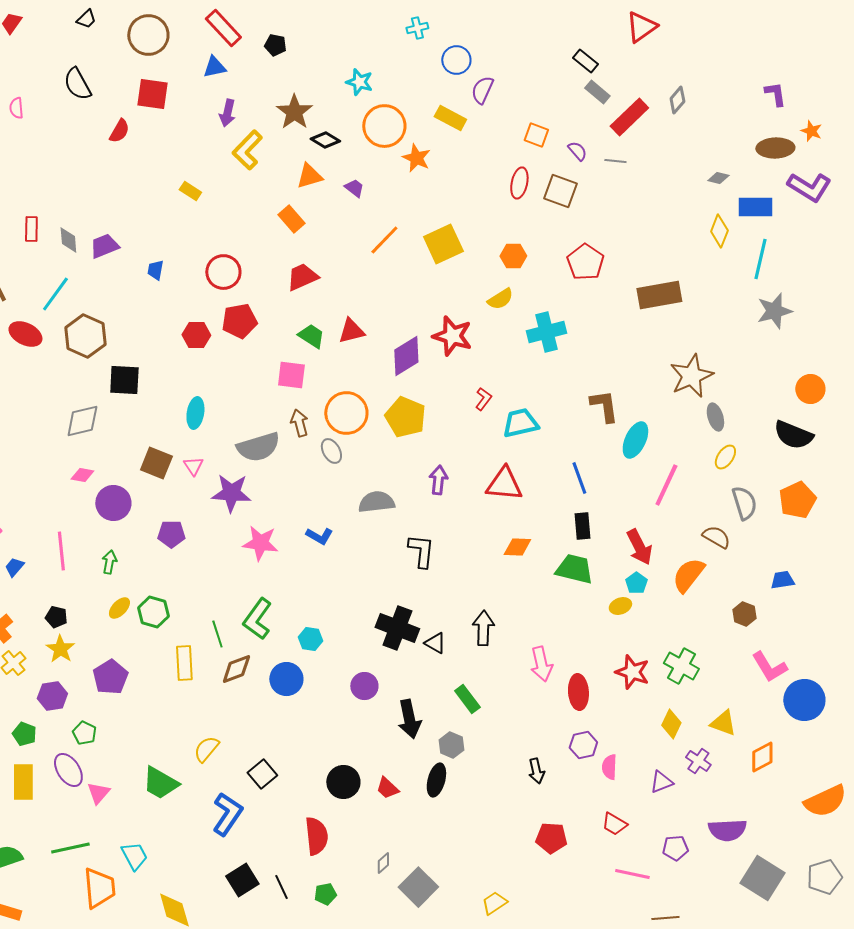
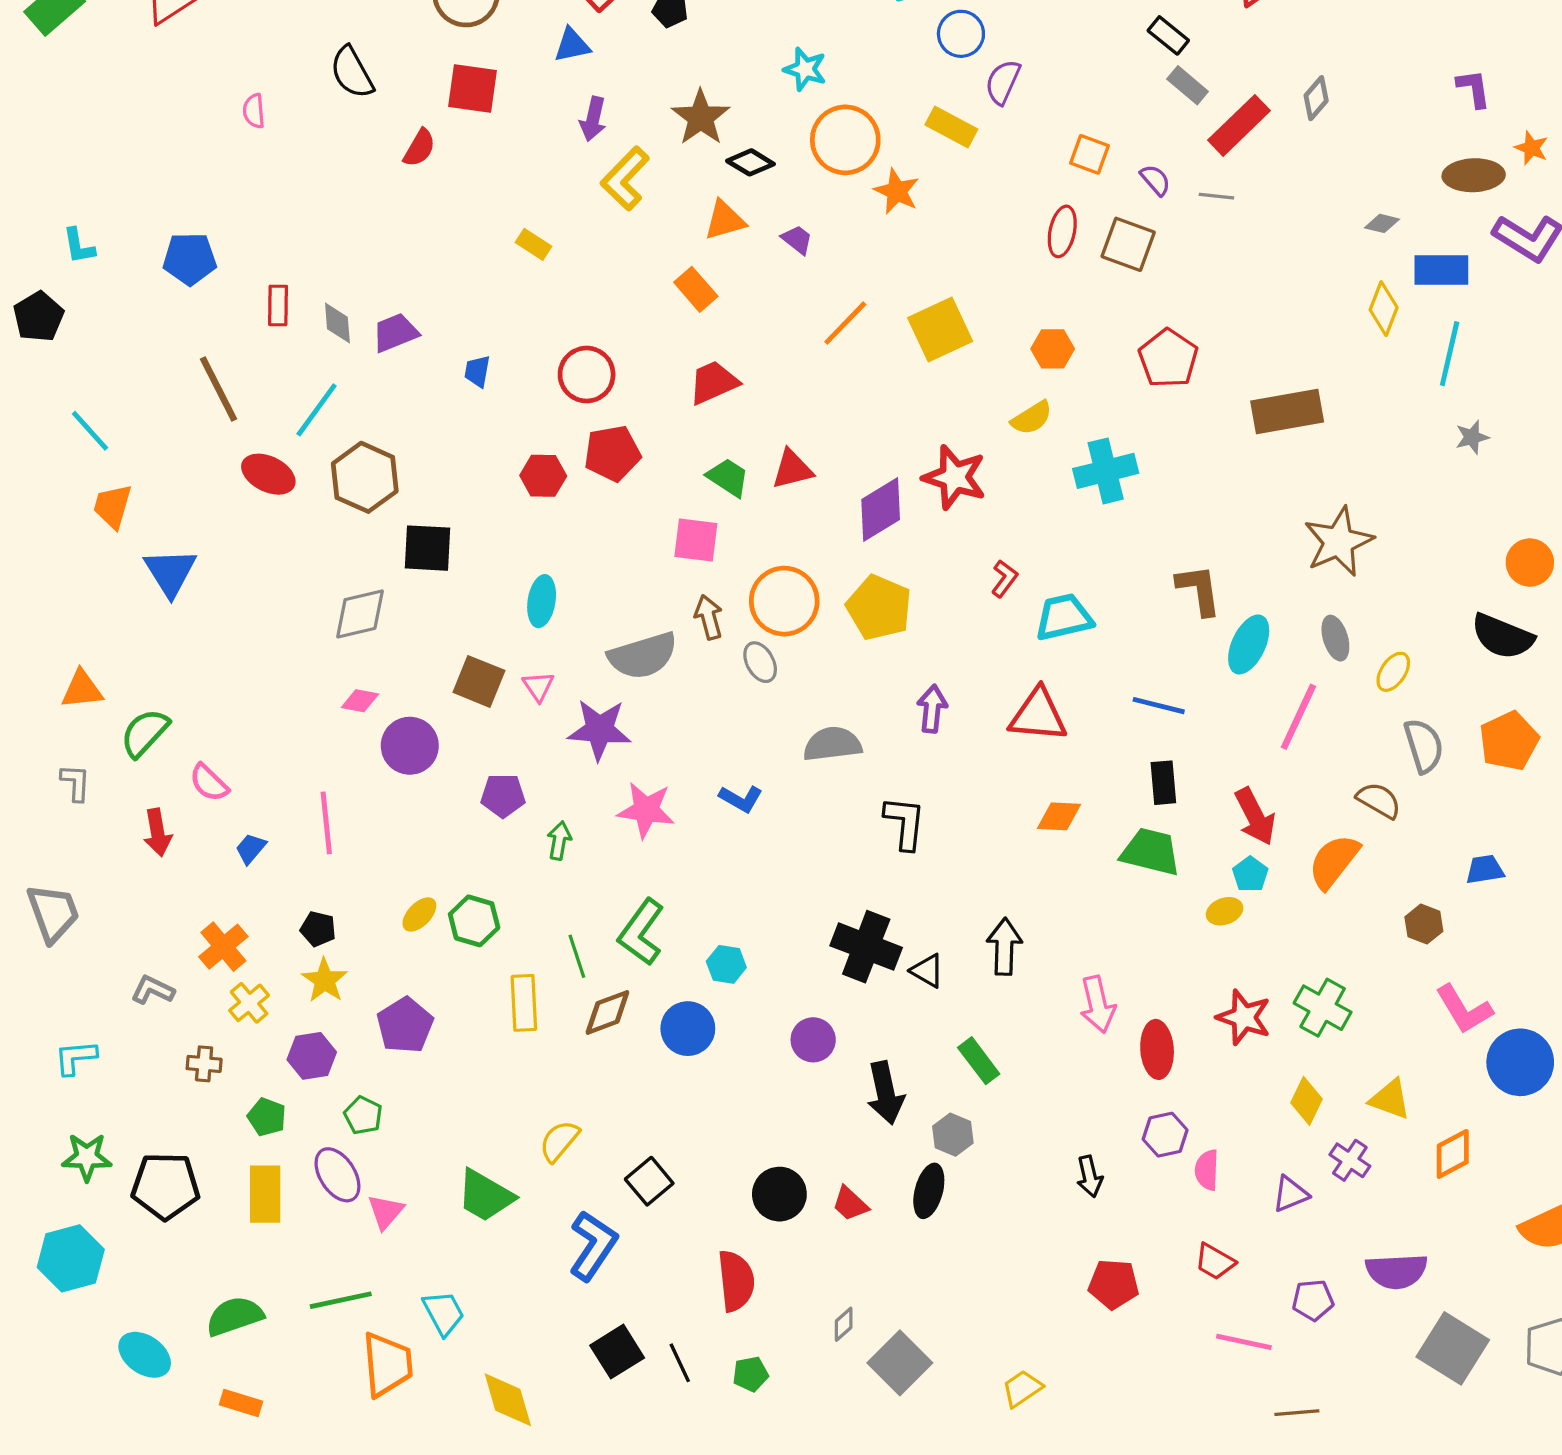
gray star: (774, 311) -> (1472, 437), size x0.6
gray ellipse: (715, 417) -> (1335, 638), moved
blue line: (579, 478) -> (1159, 706), turned -56
green arrow: (109, 562) -> (559, 841), moved

